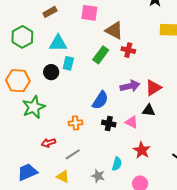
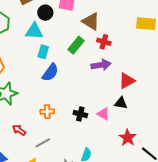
black circle: (51, 72) -> (45, 13), moved
purple arrow: (130, 86) -> (101, 65), moved
blue semicircle: (100, 100) -> (50, 72), moved
red arrow: (48, 143) -> (19, 130), turned 48
red star: (142, 150) -> (128, 138), moved

